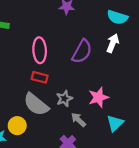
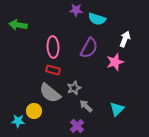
cyan semicircle: (117, 17) -> (97, 19), moved
white arrow: (113, 43) -> (125, 39), moved
pink star: (98, 97) -> (115, 62), moved

